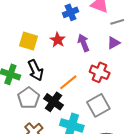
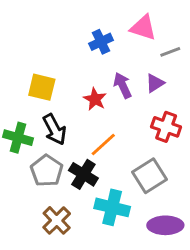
red star: (58, 40) -> (95, 99), moved
purple triangle: (114, 43) -> (155, 83), moved
red cross: (100, 72) -> (166, 127), moved

